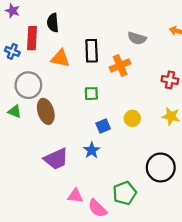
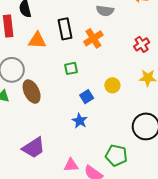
red cross: (170, 80) -> (142, 44), turned -35
purple trapezoid: (56, 159) -> (34, 148), moved
green pentagon: (125, 193) -> (116, 155), turned -30

